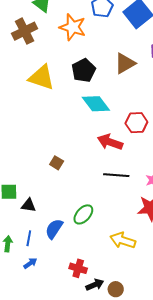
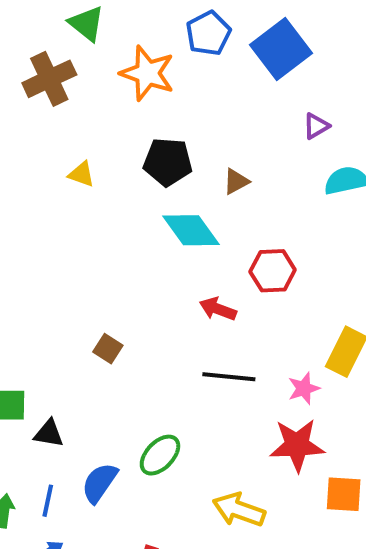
brown triangle: (125, 63) -> (236, 181), moved, size x0.6
black pentagon: (84, 70) -> (168, 162), turned 30
yellow triangle: (41, 77) -> (81, 174), size x0.5
red arrow: (110, 142) -> (218, 309), size x0.7

